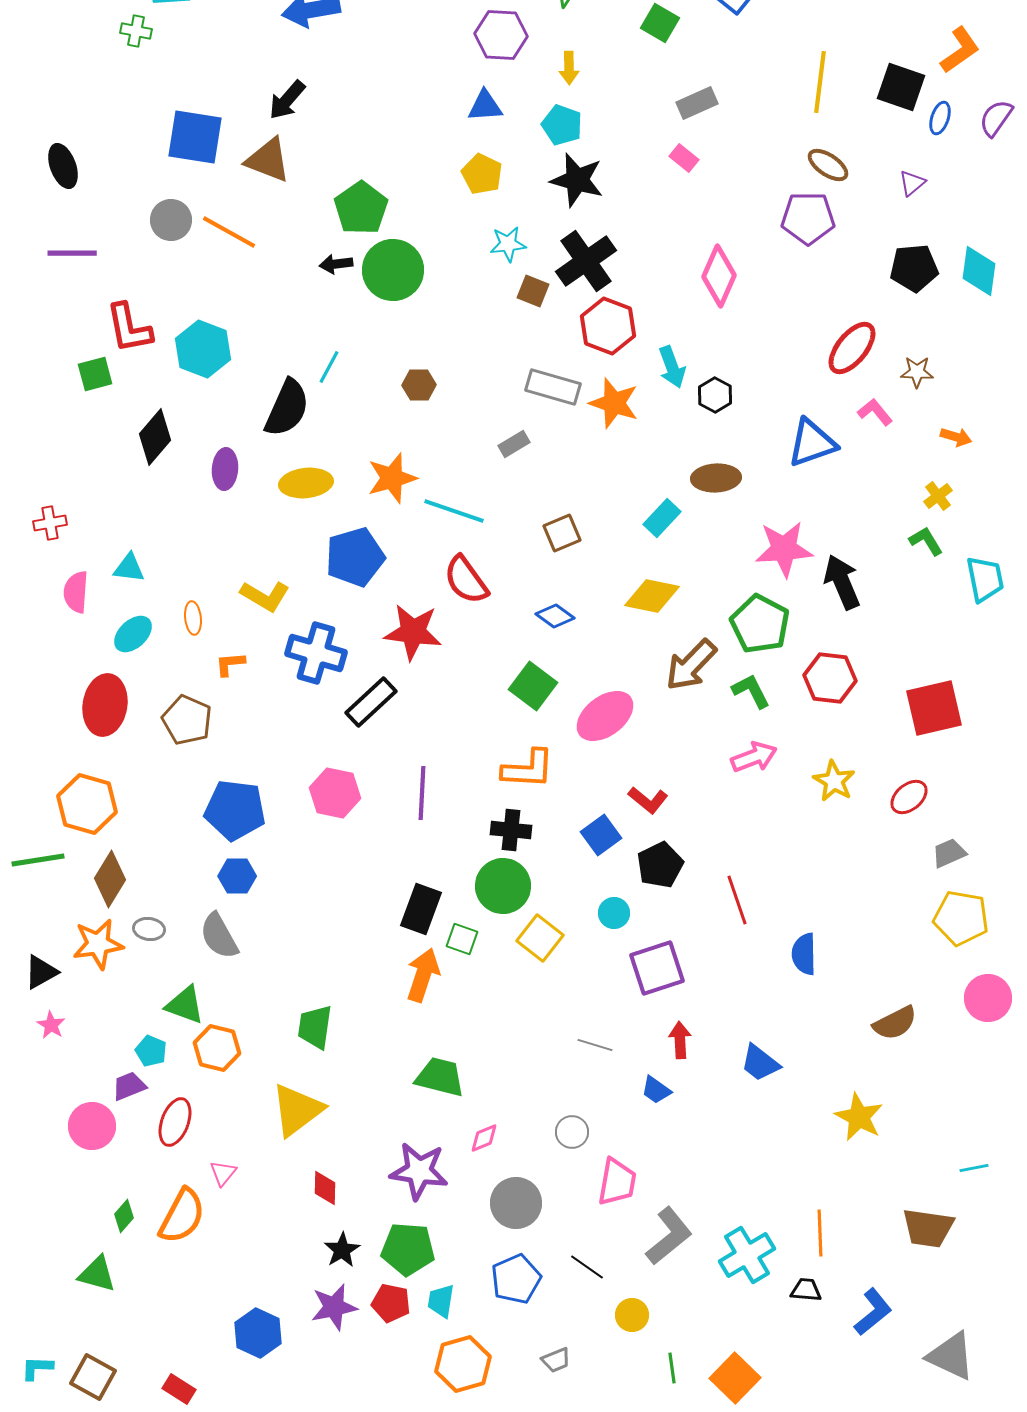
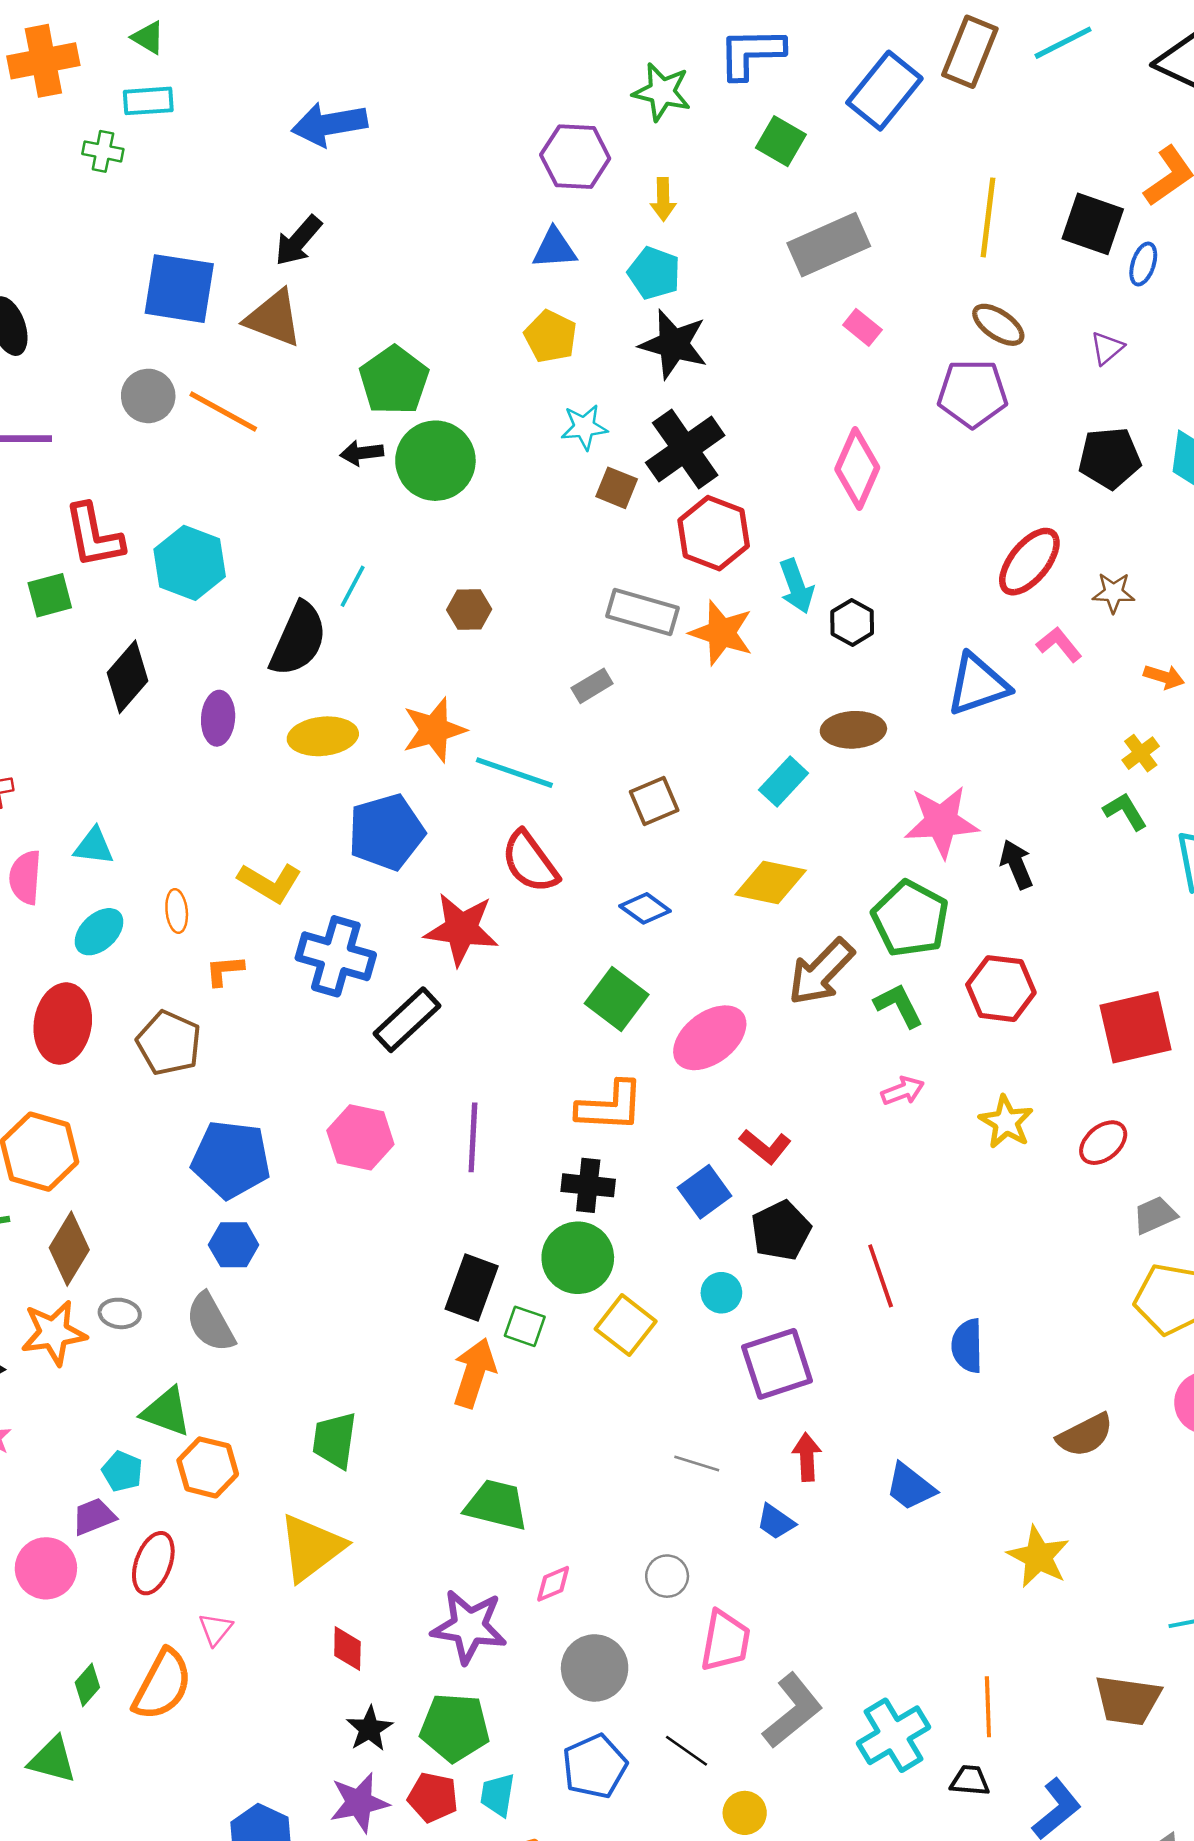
gray rectangle: (697, 103) -> (829, 245), size x1.5
pink rectangle: (684, 158) -> (862, 327), moved
black arrow: (842, 582) -> (1016, 864), size x0.7
pink arrow: (754, 757) -> (903, 1091), size x0.7

